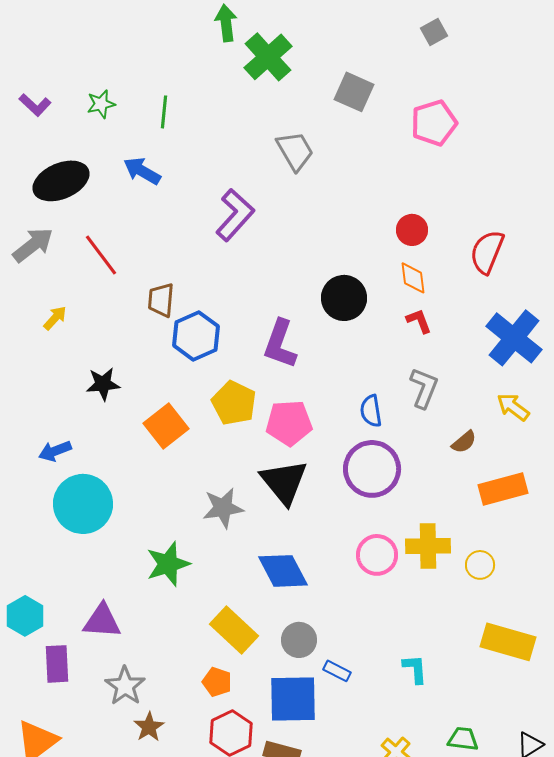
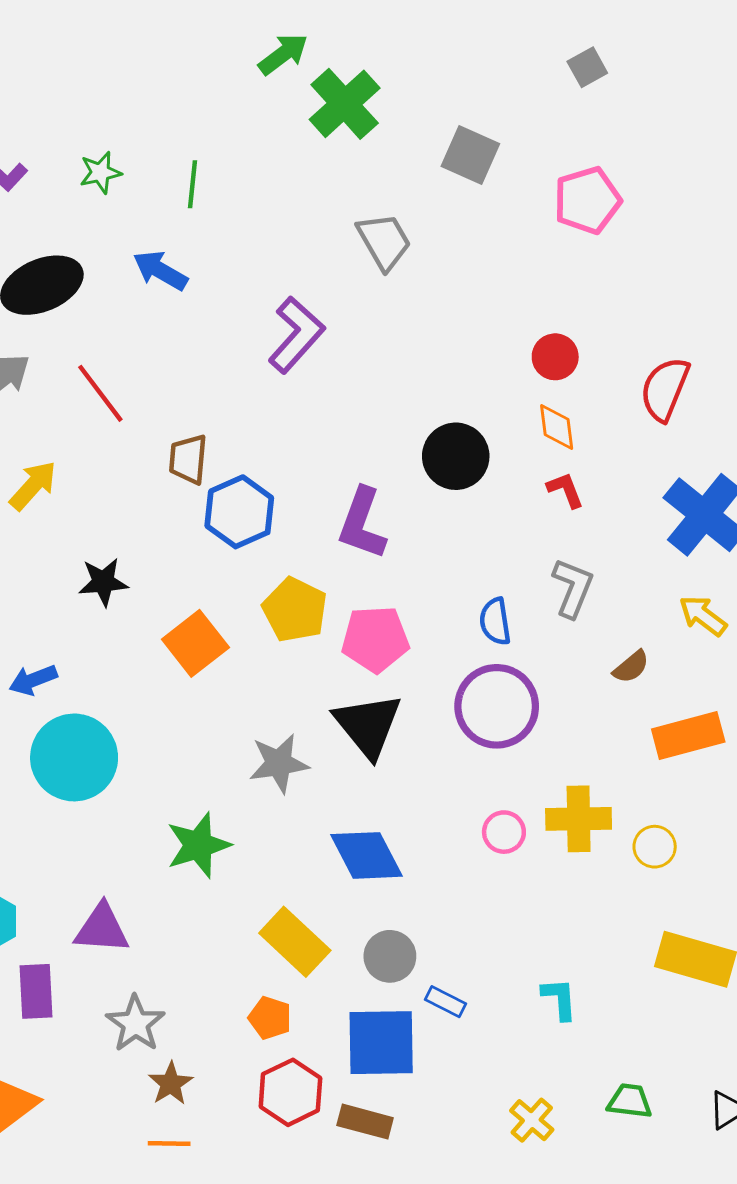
green arrow: (226, 23) -> (283, 54), turned 60
yellow arrow: (55, 318) -> (33, 485), size x1.4
pink circle: (377, 555) -> (504, 832), size x0.7

